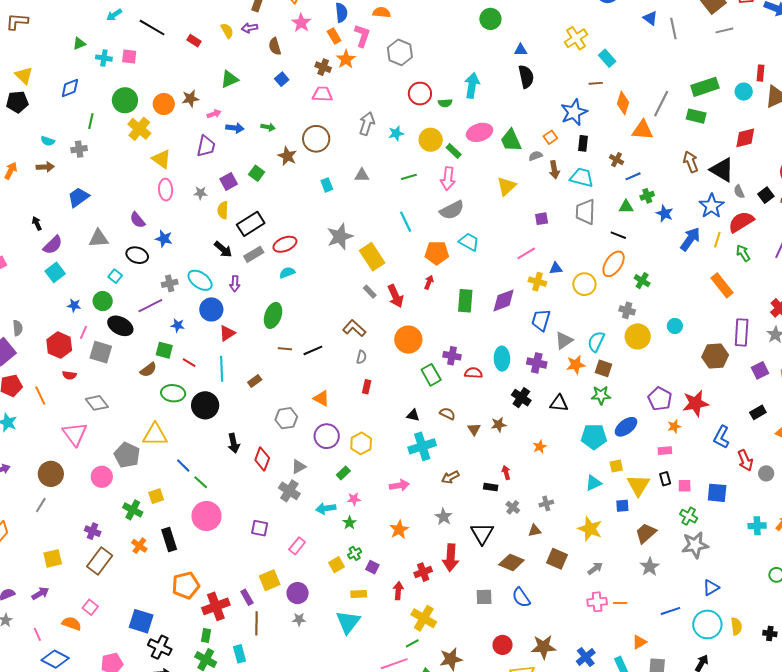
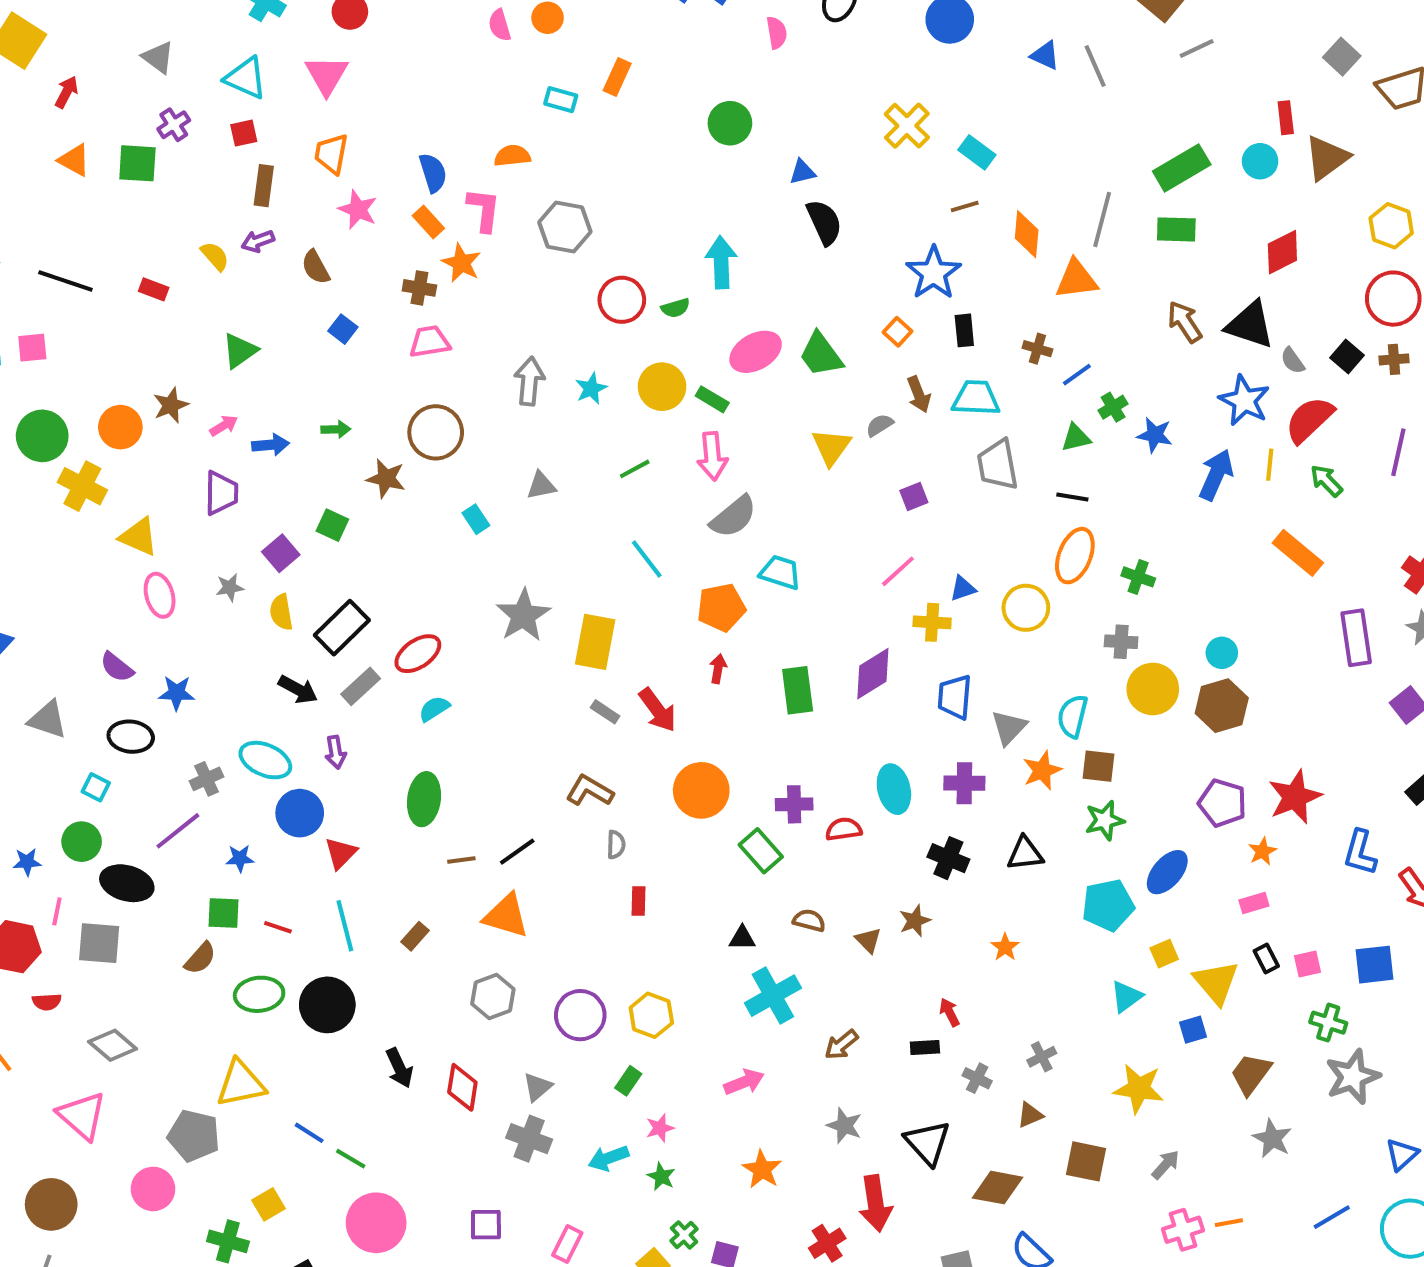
gray semicircle: (536, 156) -> (880, 425), moved
gray triangle: (99, 238) -> (48, 720), turned 35
yellow rectangle: (372, 257) -> (595, 642), turned 56
brown hexagon: (715, 356) -> (1222, 706), moved
orange triangle: (321, 398) -> (506, 916), moved, size x1.4

